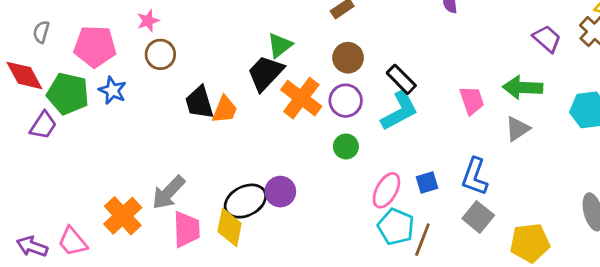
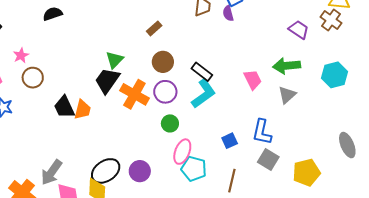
pink ellipse: (386, 190) -> (182, 152), moved
purple circle: (280, 192) -> (140, 171), moved
cyan pentagon: (396, 227) -> (194, 169), moved

